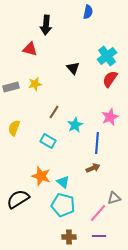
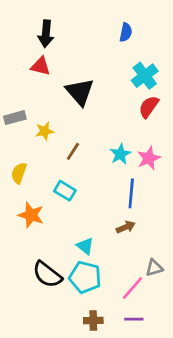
blue semicircle: (88, 12) -> (126, 32), moved
black arrow: (46, 25) -> (46, 34), moved
black triangle: (73, 68) -> (80, 92), moved, size x1.6
yellow star: (35, 84) -> (45, 131), moved
cyan star: (75, 125) -> (120, 154), moved
orange star: (41, 176) -> (31, 215), moved
black semicircle: (18, 199) -> (47, 275), moved, turned -110

